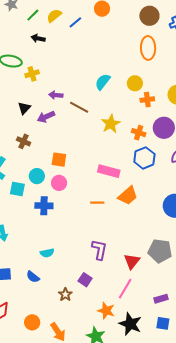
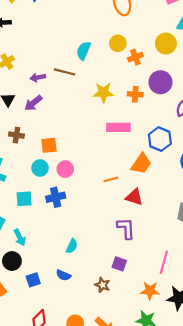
brown line: (79, 107) -> (65, 72), moved
yellow star: (111, 124) -> (103, 93), turned -30
blue hexagon: (144, 158) -> (160, 139), moved
orange square: (59, 160) -> (49, 145), moved
pink rectangle: (109, 171) -> (118, 127), moved
cyan square: (17, 189) -> (24, 199), moved
cyan semicircle: (47, 253) -> (72, 246), turned -40
red triangle: (132, 261) -> (134, 197), moved, turned -36

